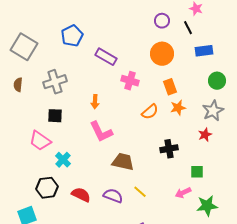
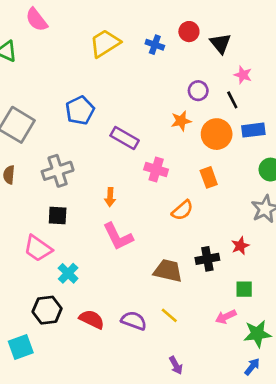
orange circle: (162, 54) -> (217, 134), moved
orange star: (178, 108) -> (181, 121), moved
red star: (205, 135) -> (240, 246), moved
brown trapezoid: (123, 162) -> (168, 271), moved

